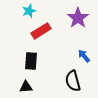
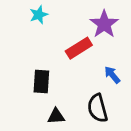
red rectangle: (41, 31) -> (79, 48), moved
black triangle: (26, 87) -> (56, 116), moved

